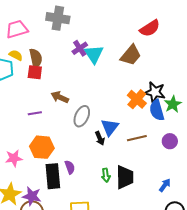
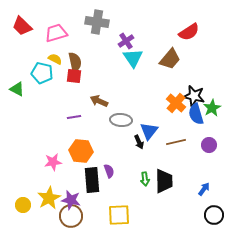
purple cross: (80, 48) -> (126, 41), moved
gray ellipse: (82, 116) -> (121, 120), turned 70

